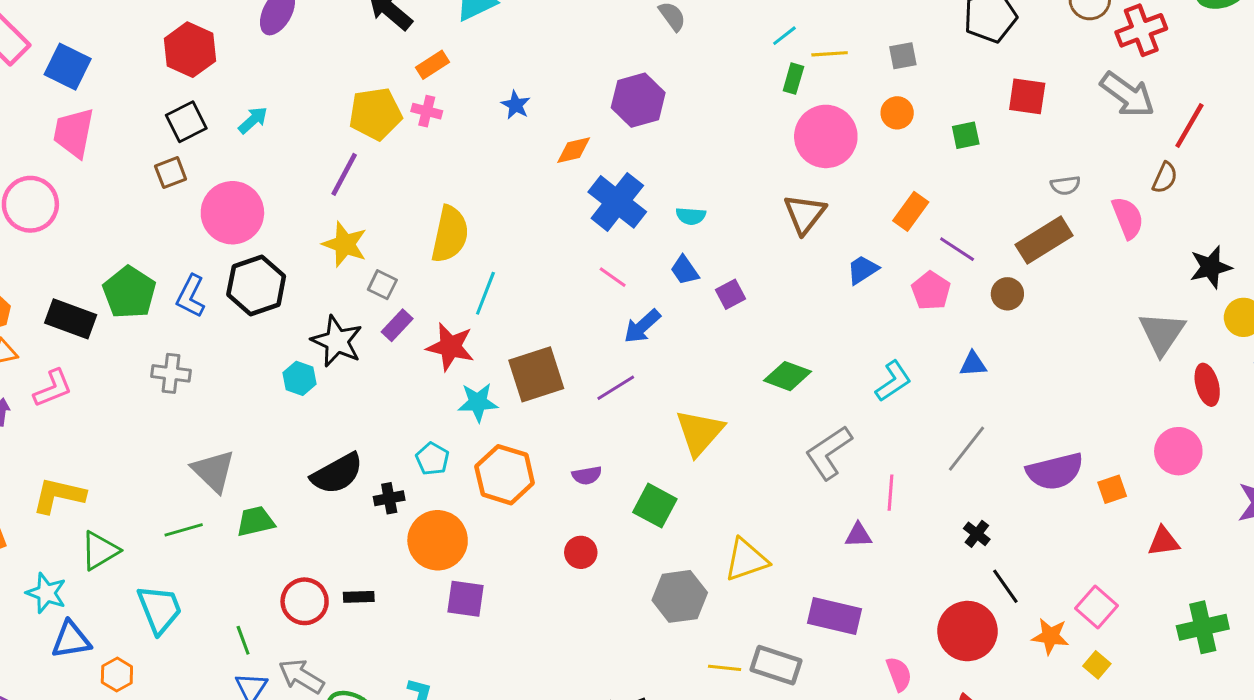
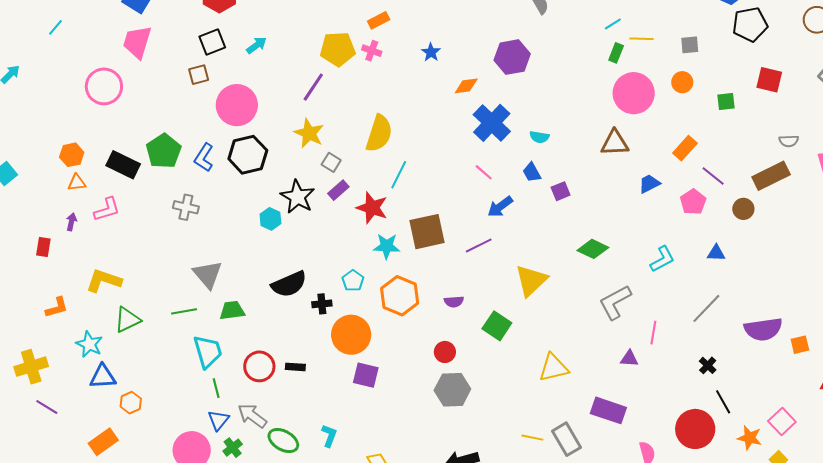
brown triangle: (805, 214) -> (615, 143), turned 44
gray hexagon: (680, 596) -> (452, 390), moved
cyan trapezoid: (160, 609) -> (208, 351), moved
gray rectangle: (776, 665) -> (566, 439), turned 36

